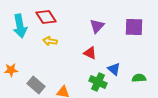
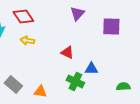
purple triangle: (97, 26) -> (77, 14), moved
blue triangle: (114, 69) -> (91, 68), turned -40
green semicircle: (139, 78) -> (123, 86), moved

